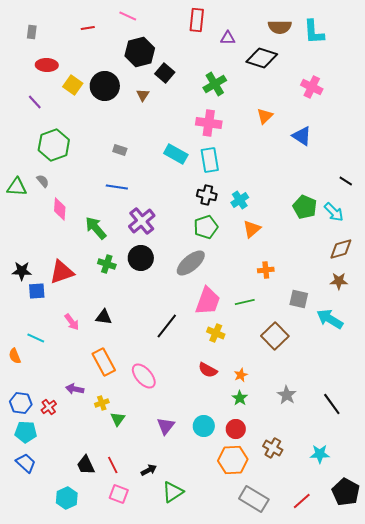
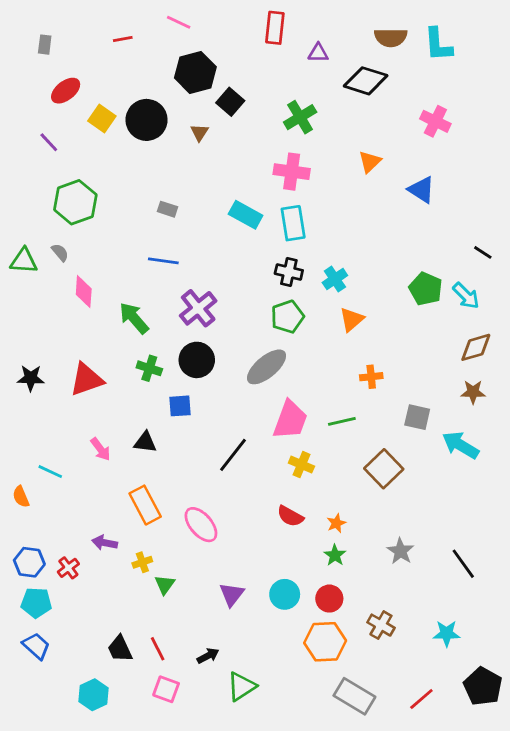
red ellipse: (47, 65) -> (66, 91), turned -40
blue square: (37, 291) -> (180, 406), moved

